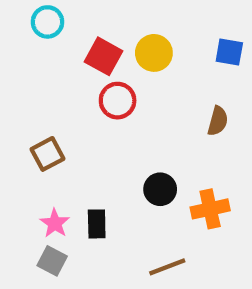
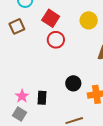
yellow circle: (154, 53) -> (89, 20), moved
brown square: (48, 154) -> (17, 26), moved

